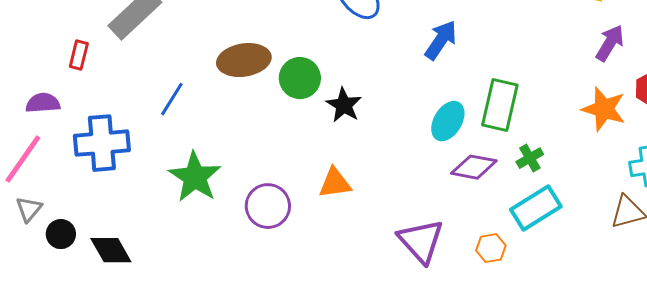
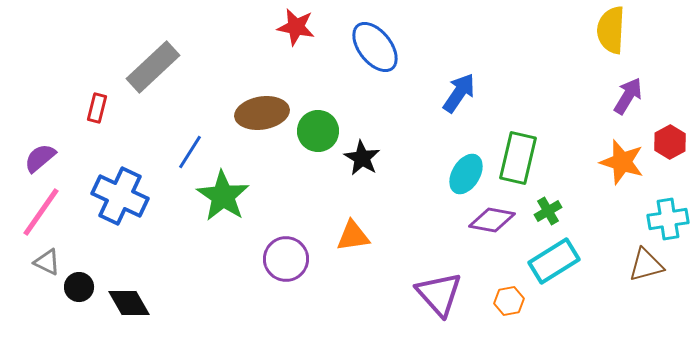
purple semicircle: (43, 103) -> (40, 158), moved, turned -36
blue cross: (102, 143) -> (120, 196), turned 30
green star: (195, 177) -> (223, 196), moved
gray triangle: (29, 209) -> (47, 262), turned -44

